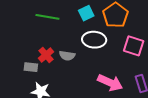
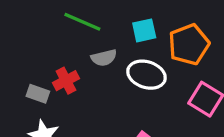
gray semicircle: (67, 56) -> (104, 58), moved, turned -35

